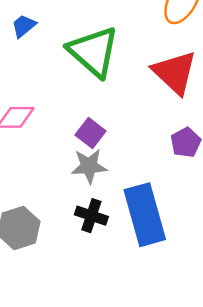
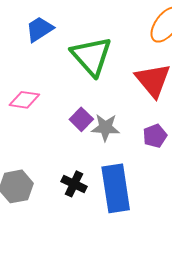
blue trapezoid: (24, 26) -> (40, 29), size x1.4
gray star: (89, 166) -> (105, 127), moved

